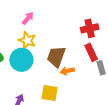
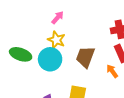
orange arrow: (67, 71) -> (112, 71), moved, turned 64

